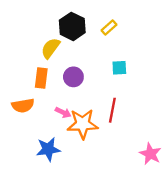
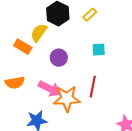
orange rectangle: (41, 78) -> (23, 47), moved, turned -66
pink arrow: (63, 112) -> (50, 89), size x1.6

